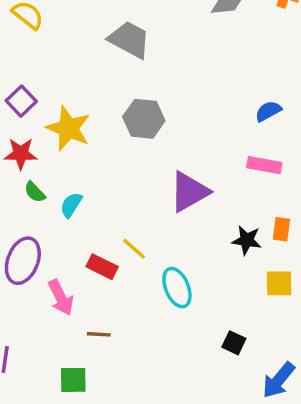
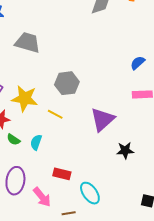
gray trapezoid: (129, 40) -> (28, 42), moved
black star: (247, 240) -> (125, 151), moved
yellow line: (134, 249) -> (55, 114), moved
cyan ellipse: (177, 288) -> (90, 193), moved

